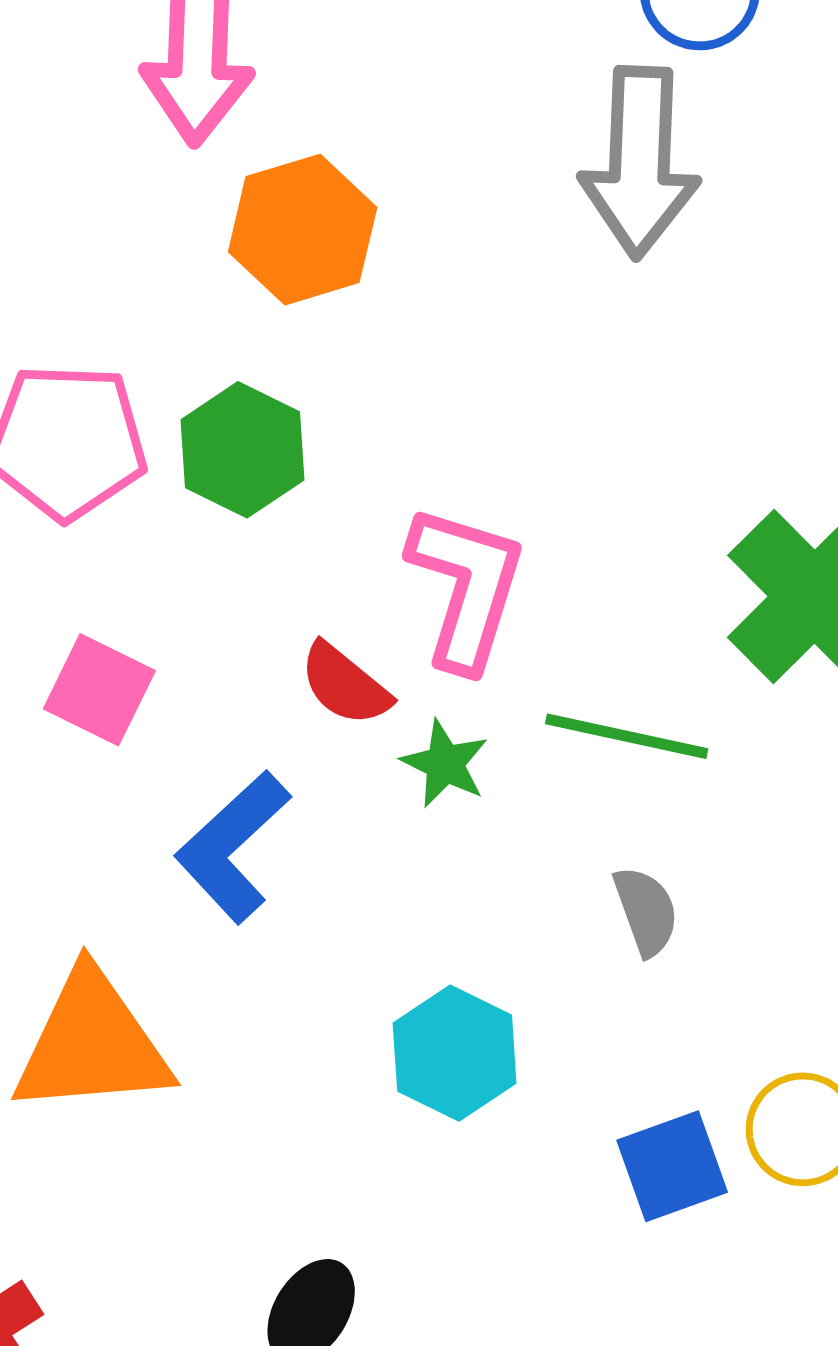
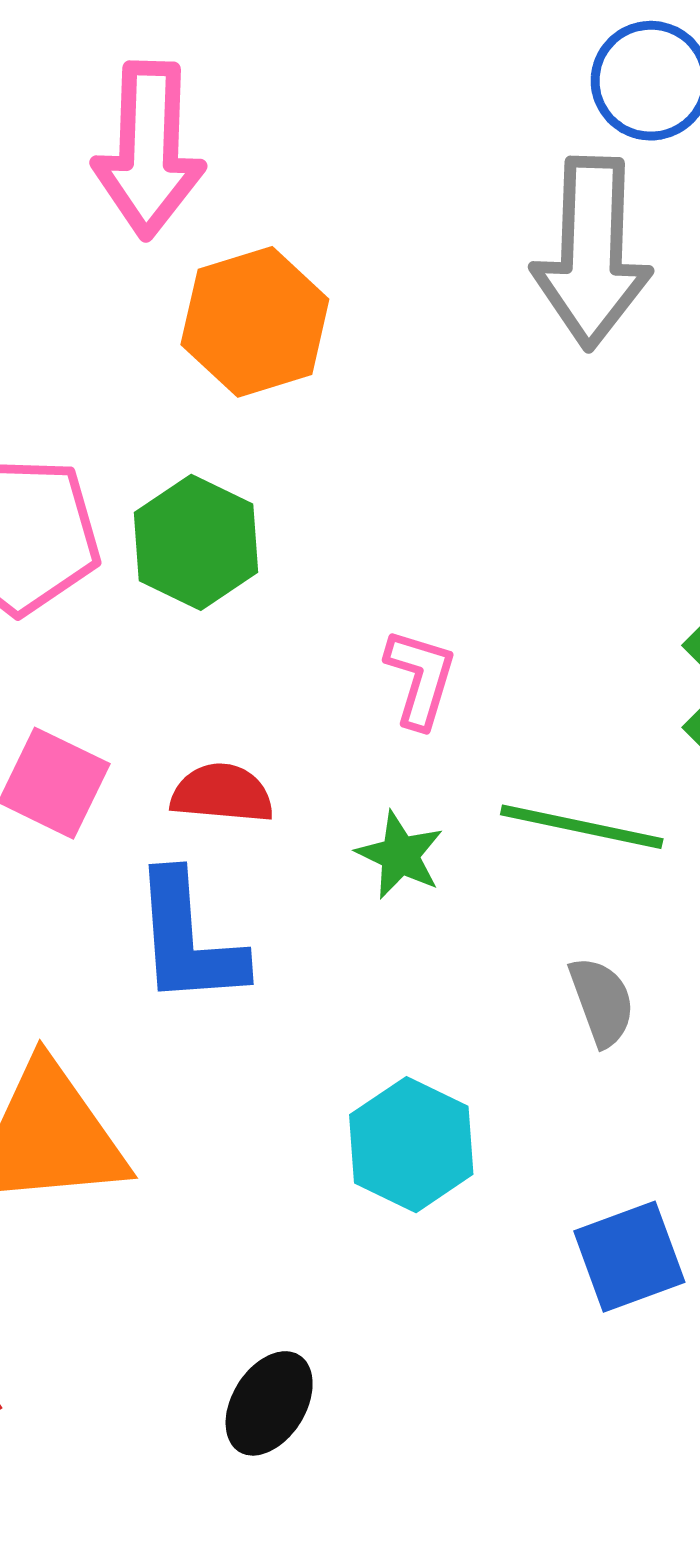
pink L-shape: (466, 587) -> (420, 678), size x0.6
red semicircle: (345, 684) -> (222, 793), moved, turned 146
blue L-shape: (233, 847) -> (188, 939), turned -51

